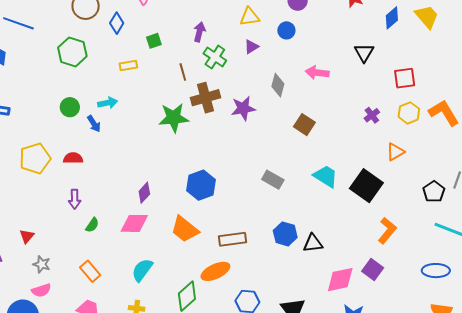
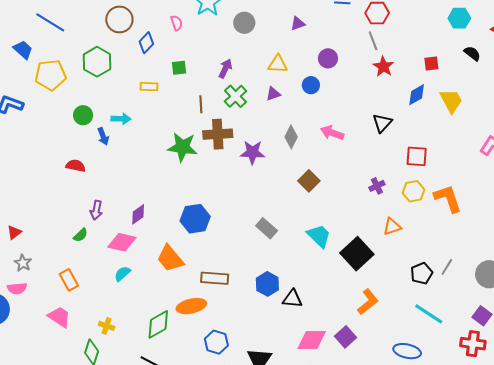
yellow pentagon: (35, 158) -> (51, 75), moved
purple arrow: (75, 199) -> (96, 210), moved
cyan semicircle: (142, 270) -> (122, 274), moved, size x0.7

